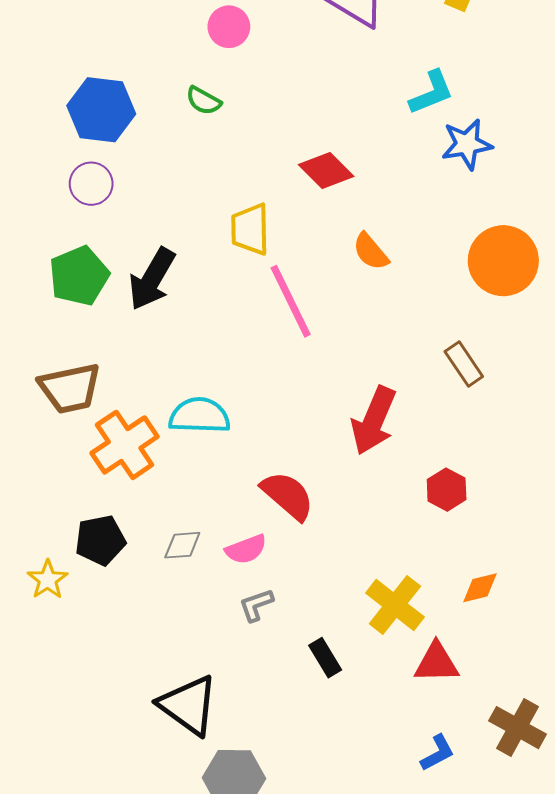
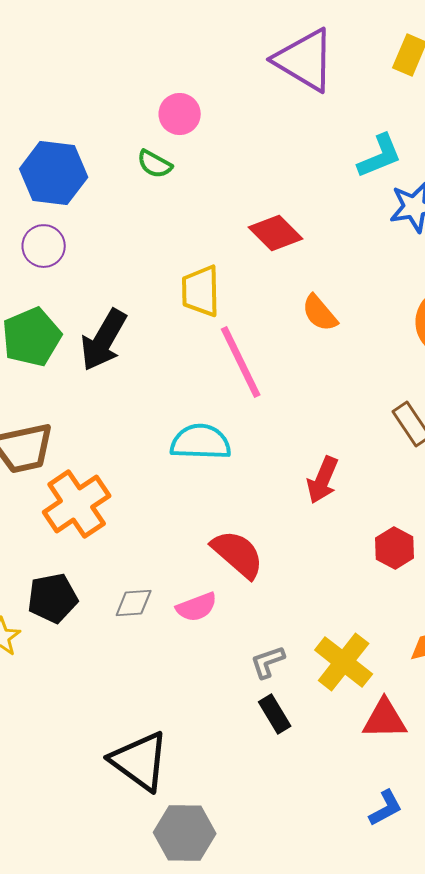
pink circle: (229, 27) -> (180, 114), moved
cyan semicircle: (200, 416) -> (201, 442), moved
red arrow: (374, 421) -> (323, 480), size x0.7
gray L-shape: (256, 605) -> (268, 662), moved

